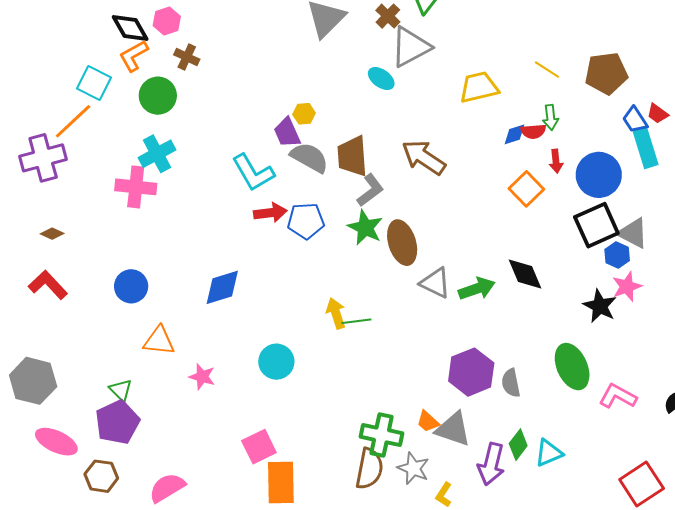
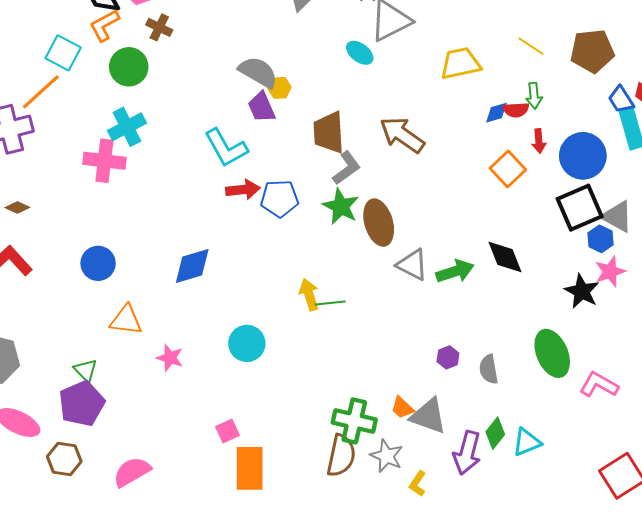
gray semicircle: (309, 157) -> (258, 72), moved
purple hexagon: (471, 372) -> (448, 357), size x0.5
pink square: (259, 447) -> (227, 431), size x0.7

